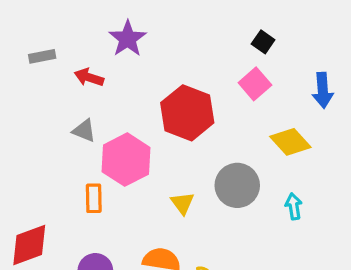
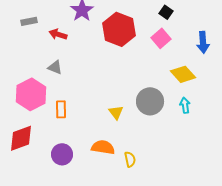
red hexagon: (187, 113) -> (119, 29), moved
pink hexagon: (126, 160) -> (31, 94), moved
cyan arrow: (294, 206) -> (185, 105), moved

